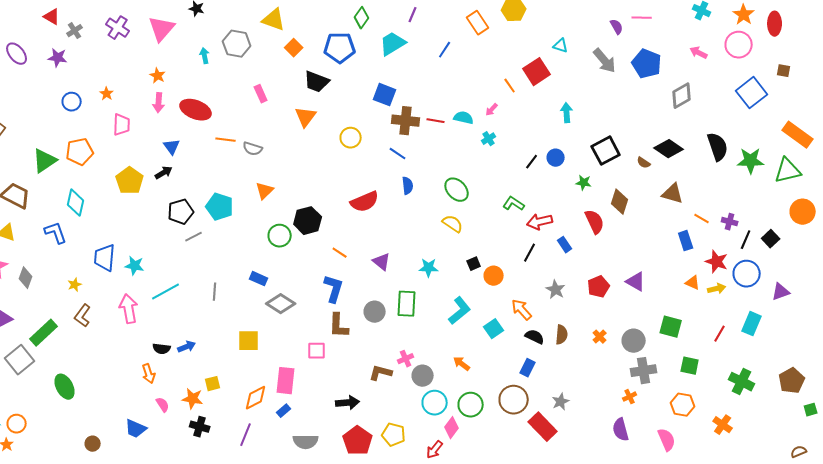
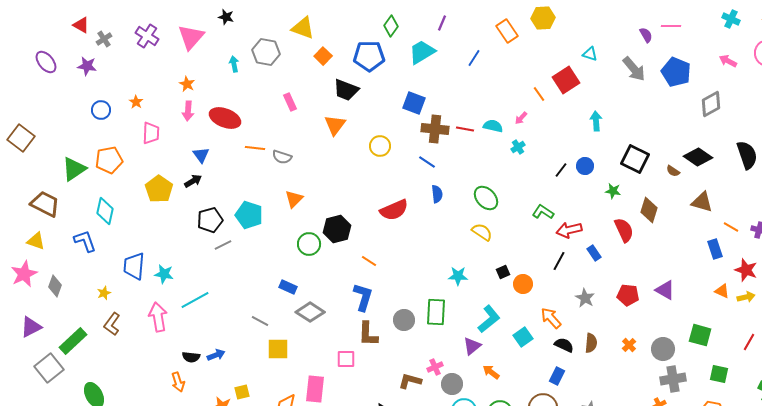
black square: (606, 151) -> (635, 159), turned -36
purple triangle: (382, 262) -> (472, 346), moved, turned 42
red pentagon: (599, 287) -> (628, 295), turned 30
gray line: (215, 292) -> (260, 321), moved, turned -66

